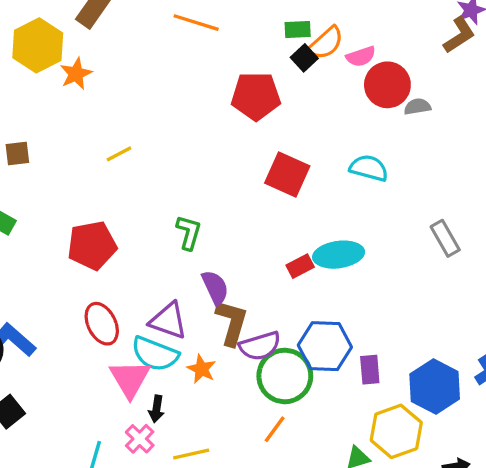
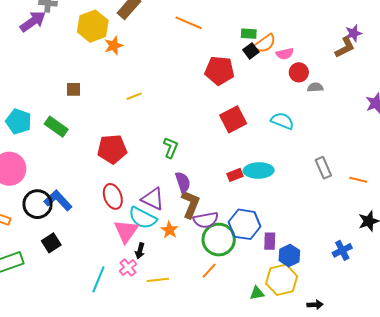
red circle: (387, 85) -> (299, 72), size x0.7
red square: (287, 174) -> (233, 119), turned 32
blue hexagon: (435, 387) -> (289, 255), moved, size x0.7

